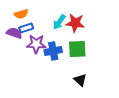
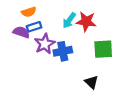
purple star: (36, 44) -> (45, 44), turned -30
green square: (77, 49) -> (103, 49), moved

